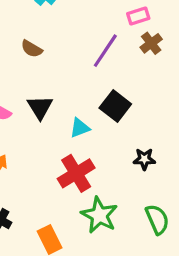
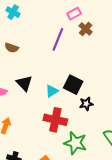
black square: (115, 106) -> (73, 85), moved
black star: (144, 159) -> (86, 104), moved
red cross: (76, 173) -> (55, 120), turned -35

